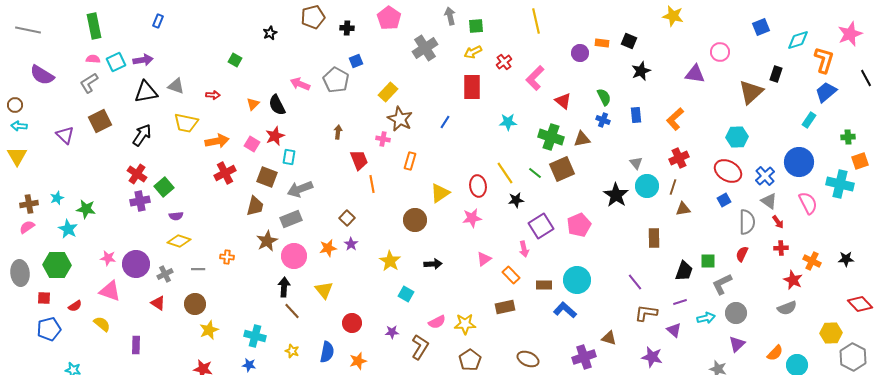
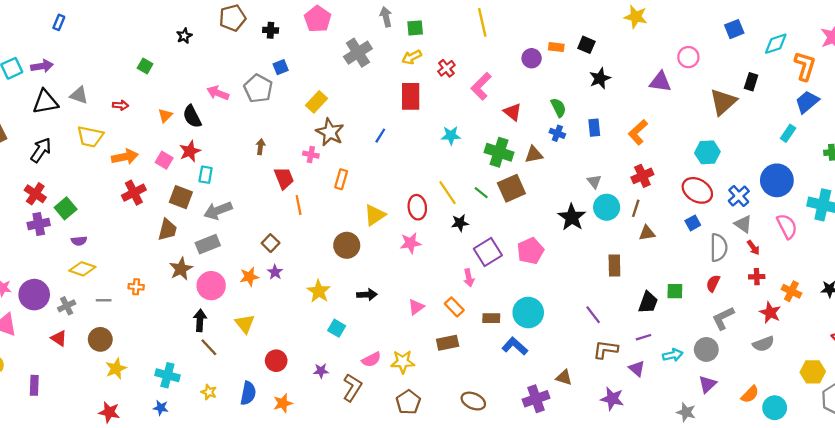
pink triangle: (484, 259) -> (416, 307), moved
gray L-shape: (722, 284) -> (723, 318), moved

